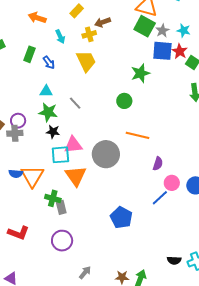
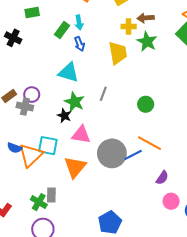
cyan arrow: (60, 37) -> (79, 23), moved
green star: (140, 73) -> (147, 42), moved, turned 30
cyan triangle: (46, 91) -> (69, 72), size x1.5
gray line: (75, 103) -> (103, 94), moved, turned 48
green star: (48, 112) -> (75, 102), moved
cyan square: (60, 155) -> (48, 146), moved
green cross: (53, 198) -> (39, 202), moved
blue line: (160, 198) -> (133, 155), moved

